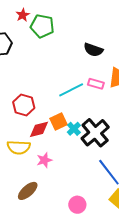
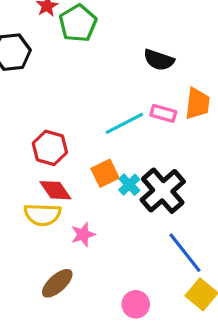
green pentagon: (42, 26) -> (78, 23), turned 30
red diamond: (39, 129) -> (55, 190), moved, turned 70

